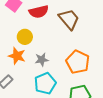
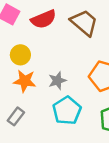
yellow circle: (25, 37) -> (20, 55), moved

